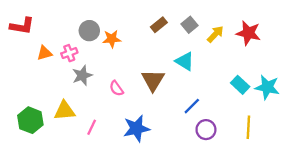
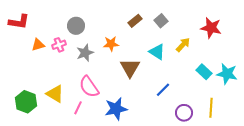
yellow arrow: (215, 34) -> (183, 45), moved
orange star: (112, 39) -> (111, 44), moved
gray star: (82, 75) -> (85, 53), moved
pink semicircle: (116, 88) -> (89, 87), moved, size x1.6
yellow triangle: (65, 111) -> (55, 94), turned 36
purple circle: (206, 130) -> (184, 113), moved

